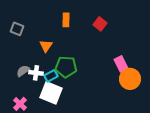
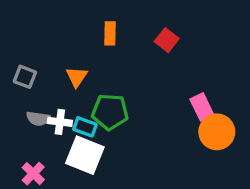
gray square: (17, 29) -> (25, 77), moved
gray semicircle: (23, 71) -> (38, 119), turned -136
cyan rectangle: (51, 76) -> (85, 127), turned 48

